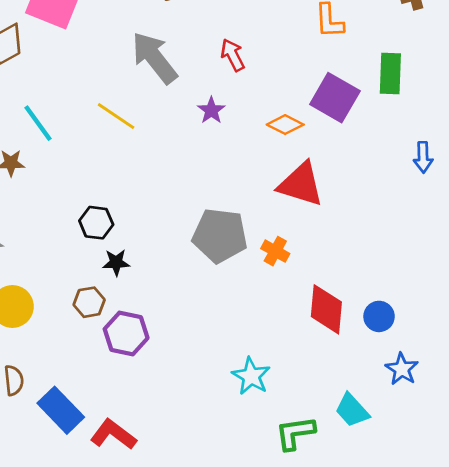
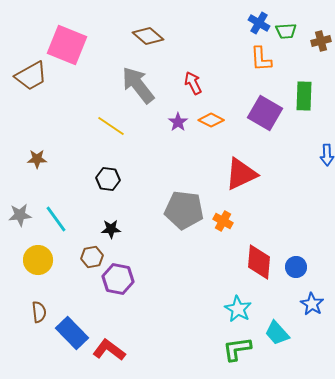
cyan line: (38, 123) -> (56, 219), moved
orange diamond: (285, 125) -> (211, 120), moved
red triangle: (301, 184) -> (241, 174), turned -42
black hexagon: (96, 223) -> (108, 179), moved
cyan star: (251, 376) -> (238, 309), moved

